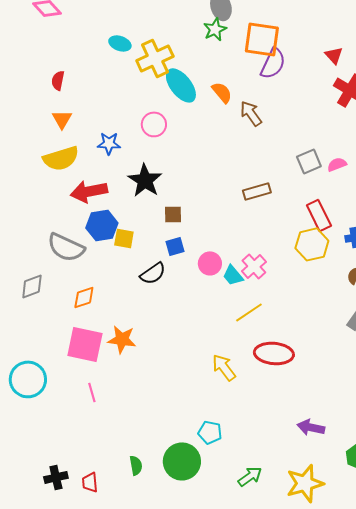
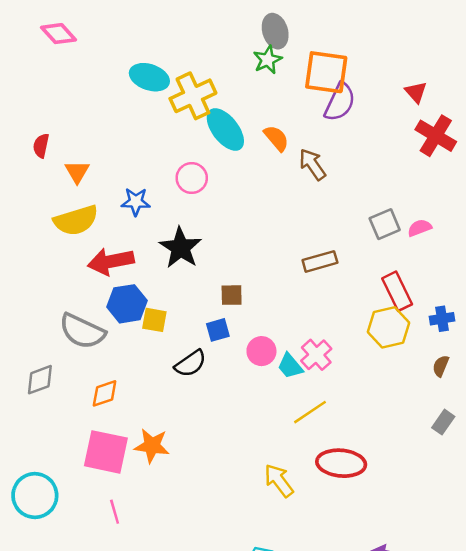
cyan ellipse: (120, 43) -> (149, 77), size x1.4
red semicircle: (58, 80) -> (41, 146), moved
brown square: (173, 214) -> (232, 295), moved

